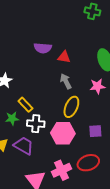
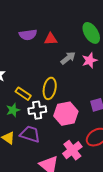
gray arrow: (66, 81) -> (68, 58), moved, turned 91
yellow ellipse: (71, 107) -> (50, 88), moved

